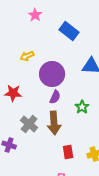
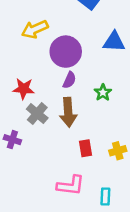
yellow arrow: (27, 56) -> (35, 29), size x1.5
red star: (13, 93) -> (24, 89), moved

